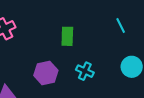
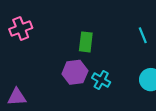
purple hexagon: (46, 73) -> (75, 72), moved

